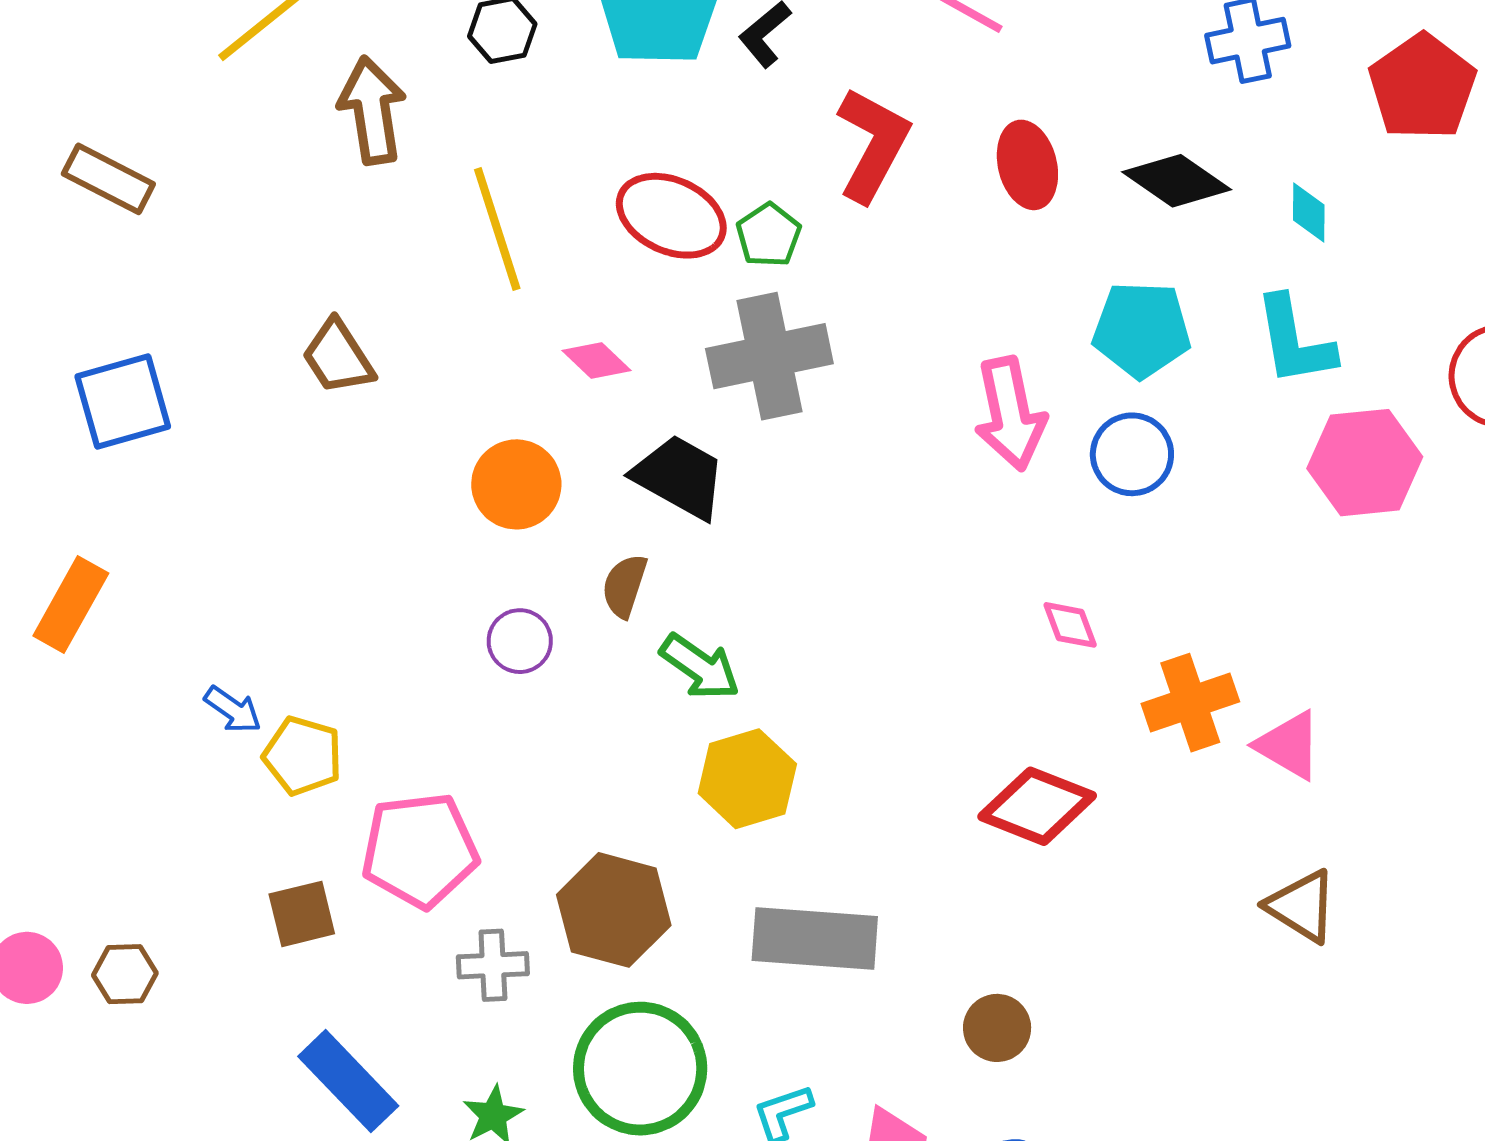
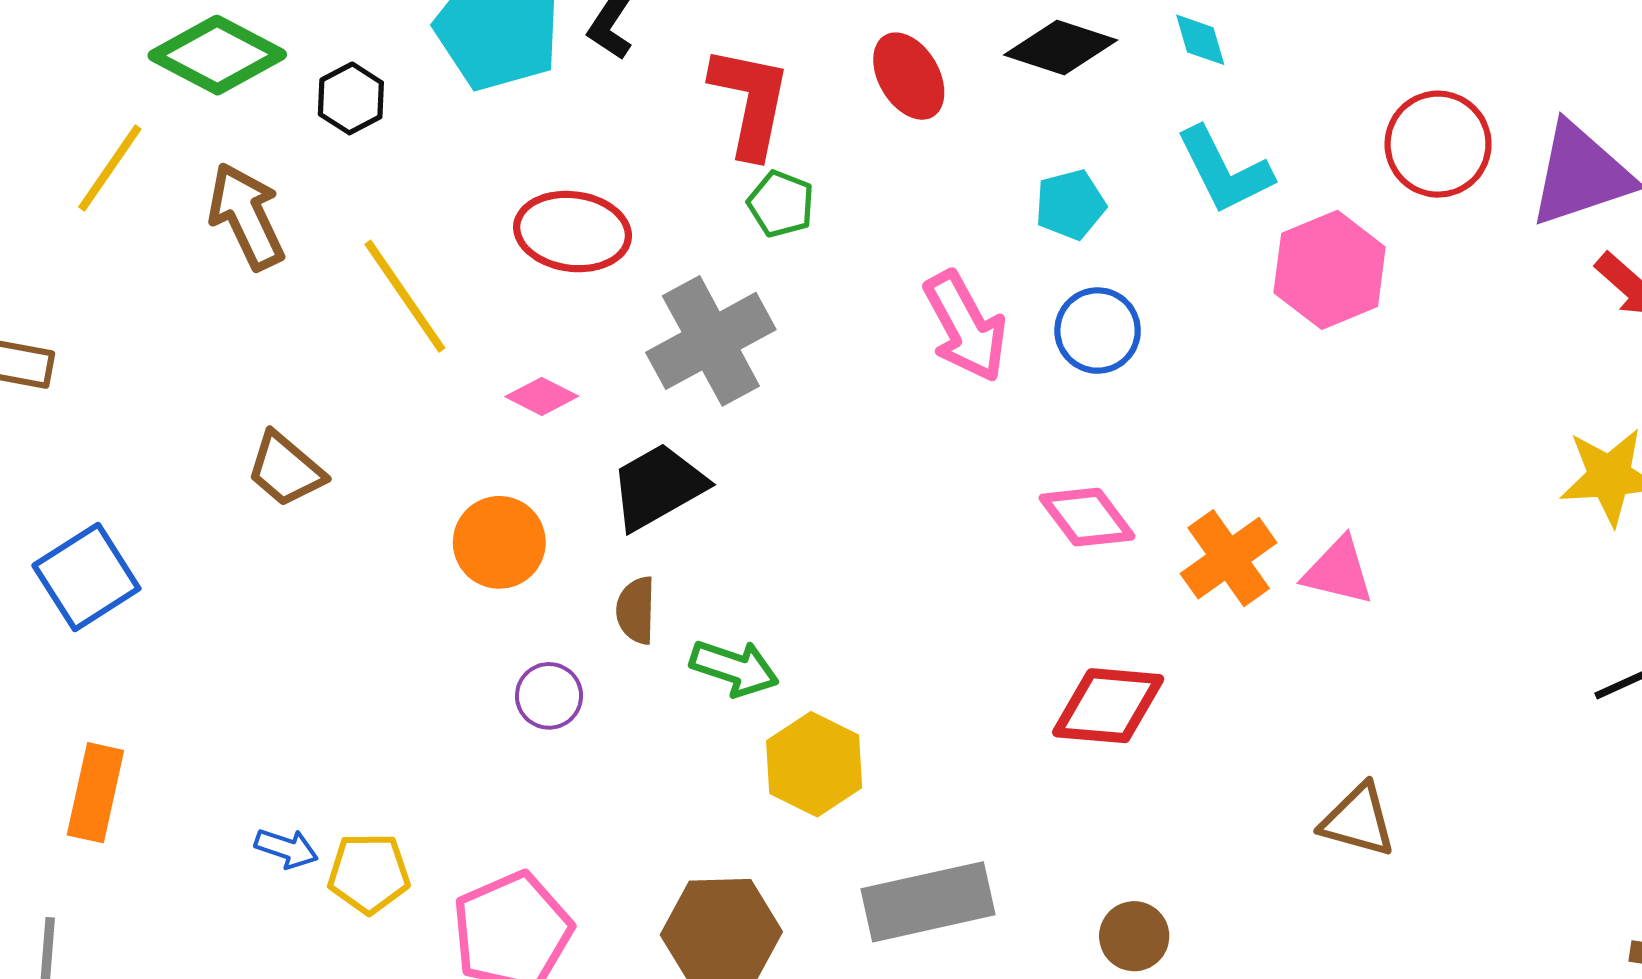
green pentagon: (769, 235) -> (781, 204), moved
cyan pentagon: (1142, 330) -> (1070, 205), size x0.7
black trapezoid: (680, 477) -> (658, 487), turned -42
pink diamond: (1070, 625) -> (1087, 517), size x1.5
brown triangle: (1302, 906) -> (1358, 820), moved

